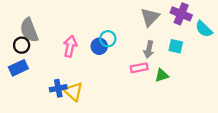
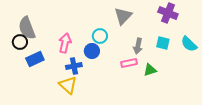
gray triangle: (150, 17) -> (123, 16), moved
cyan semicircle: (204, 29) -> (189, 44), moved
blue circle: (99, 46) -> (92, 51), moved
blue rectangle: (18, 68) -> (35, 59), moved
blue cross: (58, 88) -> (74, 66), moved

